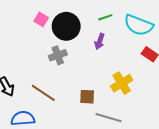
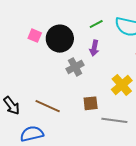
gray cross: (58, 55) -> (75, 67), moved

